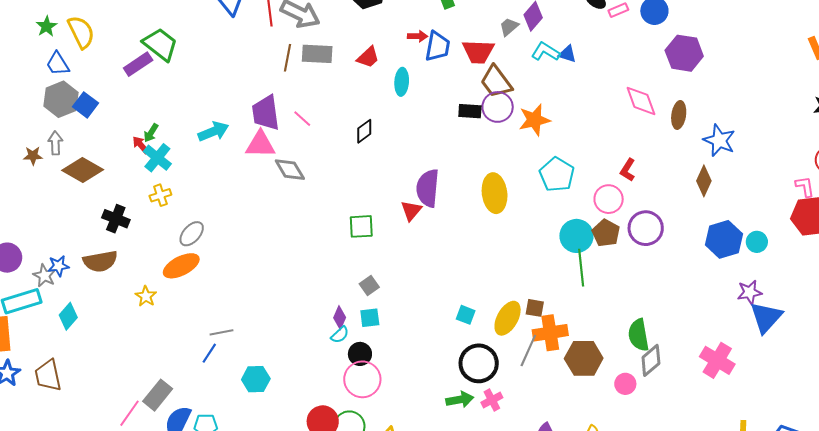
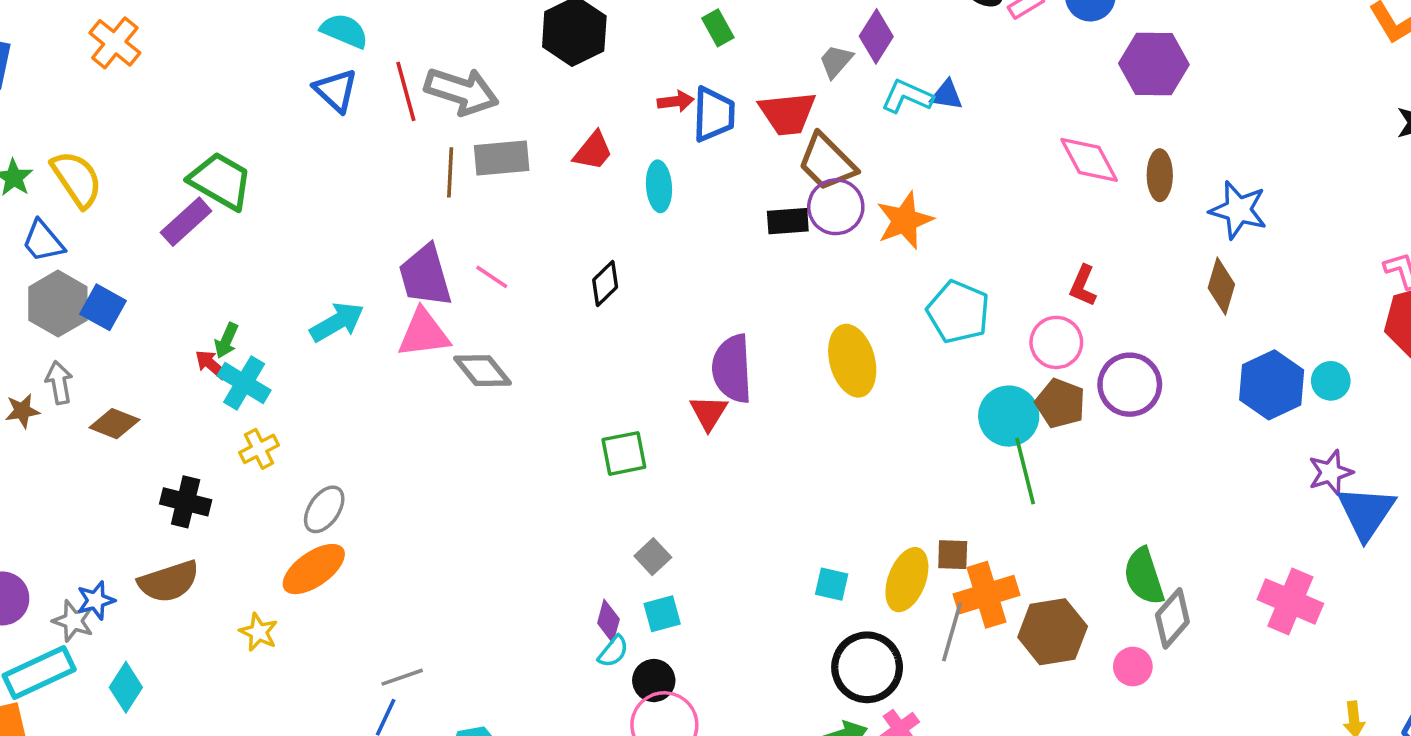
brown diamond: (83, 170) -> (114, 424), size x0.7

